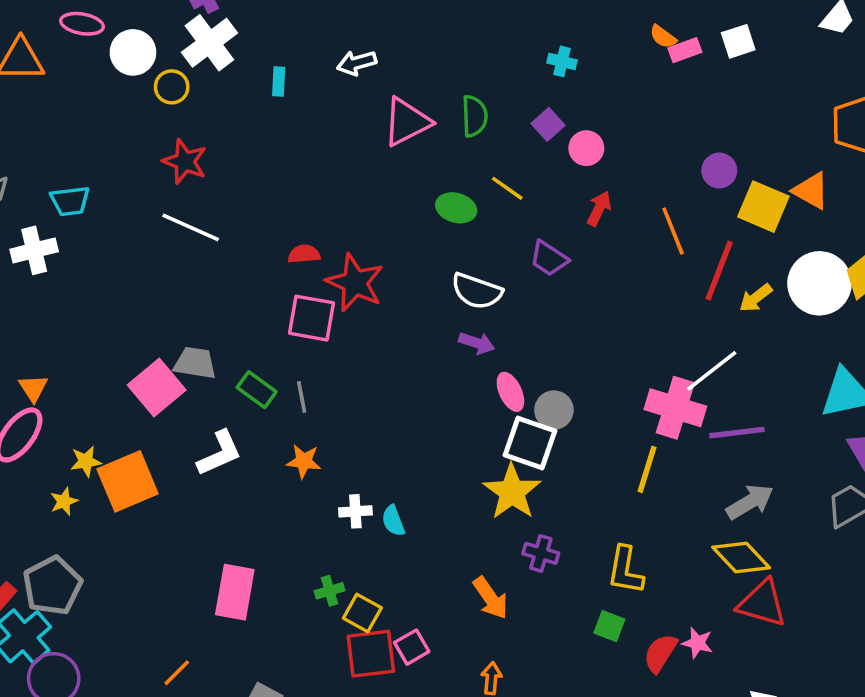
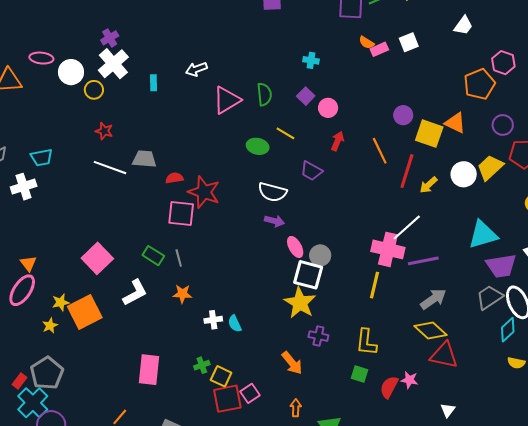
red star: (185, 161) -> (104, 131), size x0.7
white circle: (819, 283) -> (464, 174), size x0.7
gray trapezoid: (195, 363) -> (144, 159), moved

